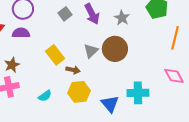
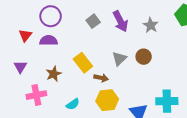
brown circle: (115, 49) -> (144, 57), size x0.6
brown star: (12, 65) -> (54, 74), moved

